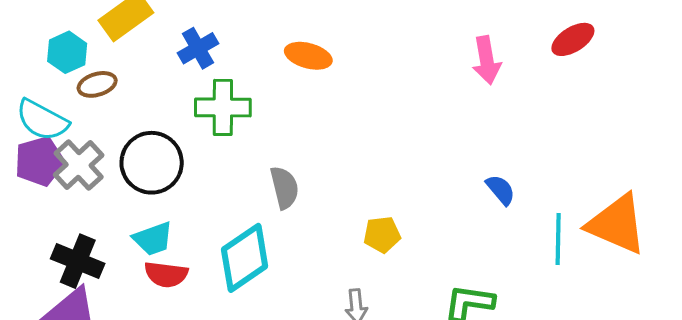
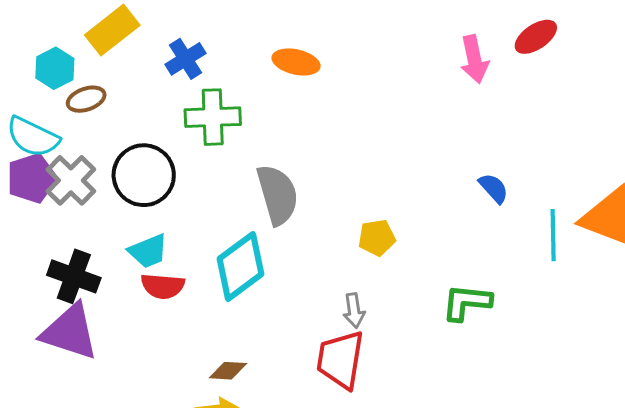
red ellipse: (573, 39) -> (536, 37), moved
gray semicircle: (284, 188) -> (277, 195), size x1.4

